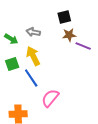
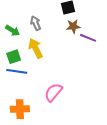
gray arrow: (33, 32) -> (36, 23), turned 56
blue line: (31, 78) -> (17, 71), moved, turned -48

